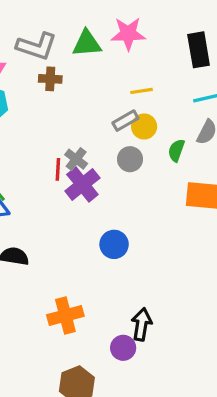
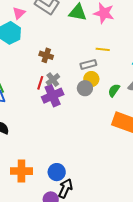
brown cross: (50, 79) -> (46, 55), moved
yellow circle: (144, 126) -> (91, 79), moved
blue circle: (114, 244) -> (57, 172), moved

